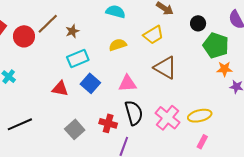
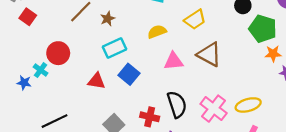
red circle: (24, 36) -> (58, 53), moved
pink triangle: (127, 83) -> (174, 61), moved

